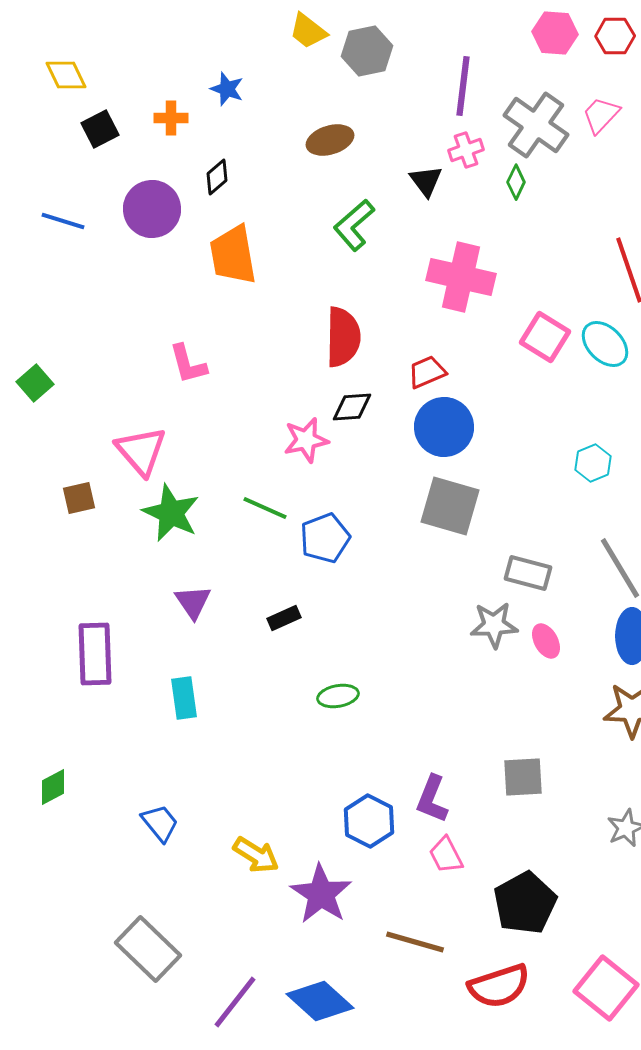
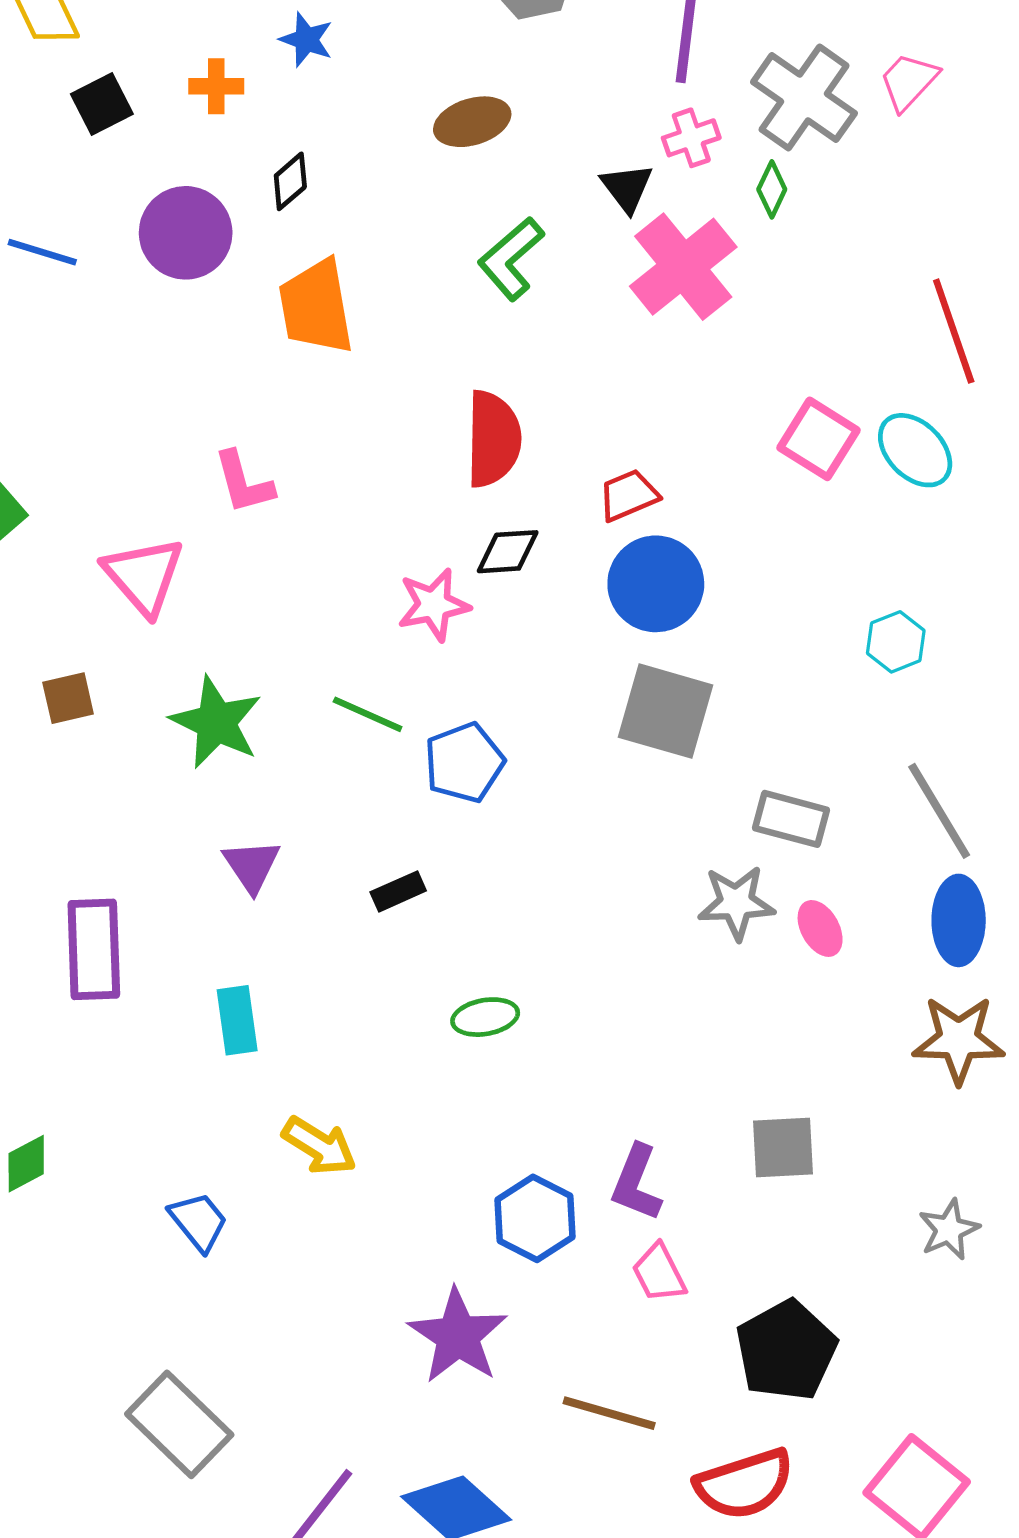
pink cross: (461, 277) -> (683, 267), moved, turned 38
pink triangle: (141, 451) -> (144, 576), moved
yellow arrow: (256, 855) -> (319, 1146), moved

